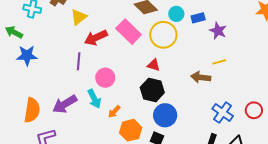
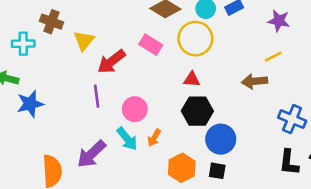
purple star: (218, 31) -> (279, 21), moved
pink rectangle: (129, 32) -> (151, 45), size x0.7
orange arrow: (114, 112) -> (154, 138), moved

